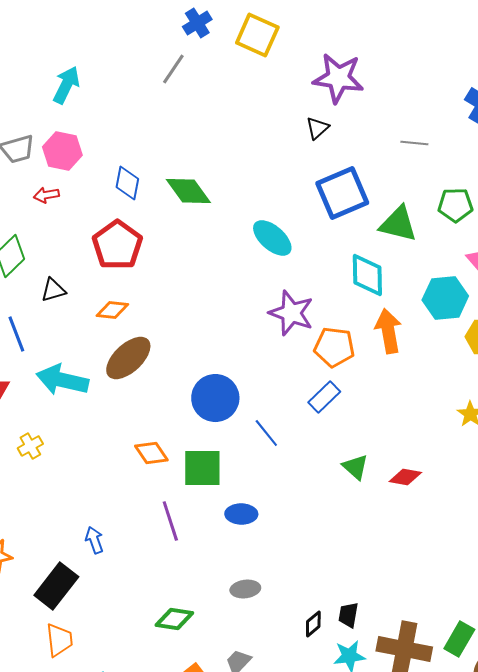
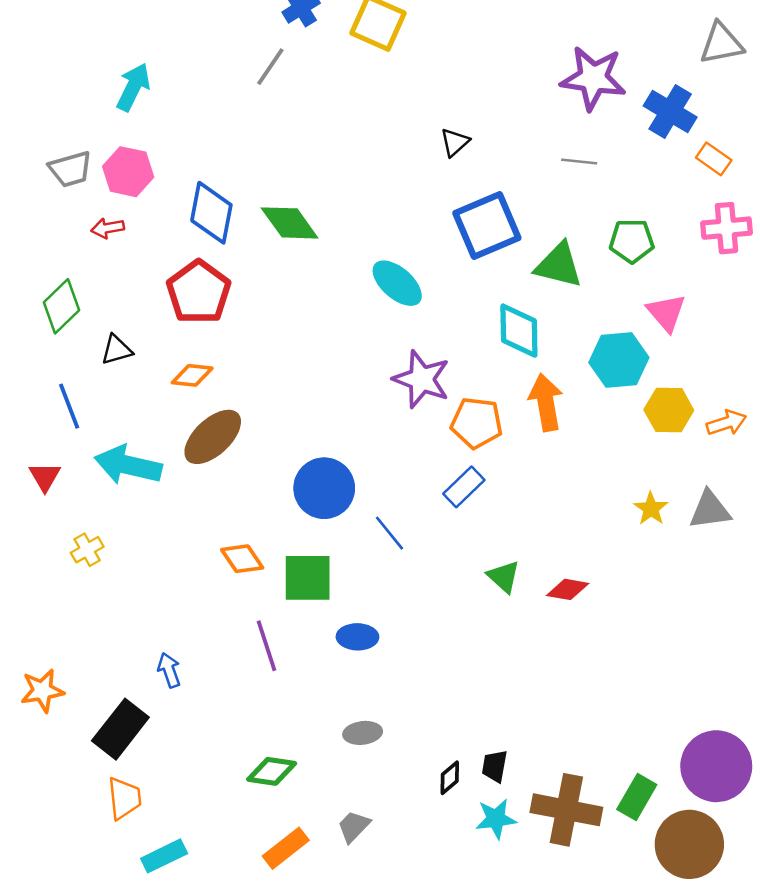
purple star: (338, 78) -> (593, 78), moved
blue diamond: (127, 183) -> (211, 213), size x1.4

